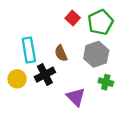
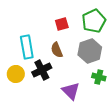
red square: (73, 18) -> (62, 24), moved, turned 32

